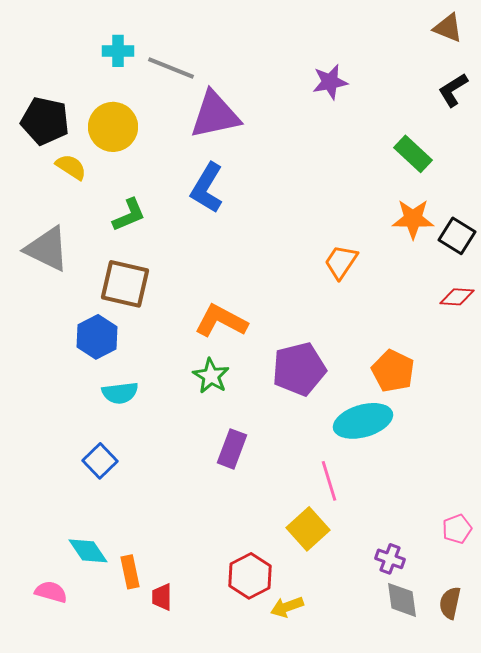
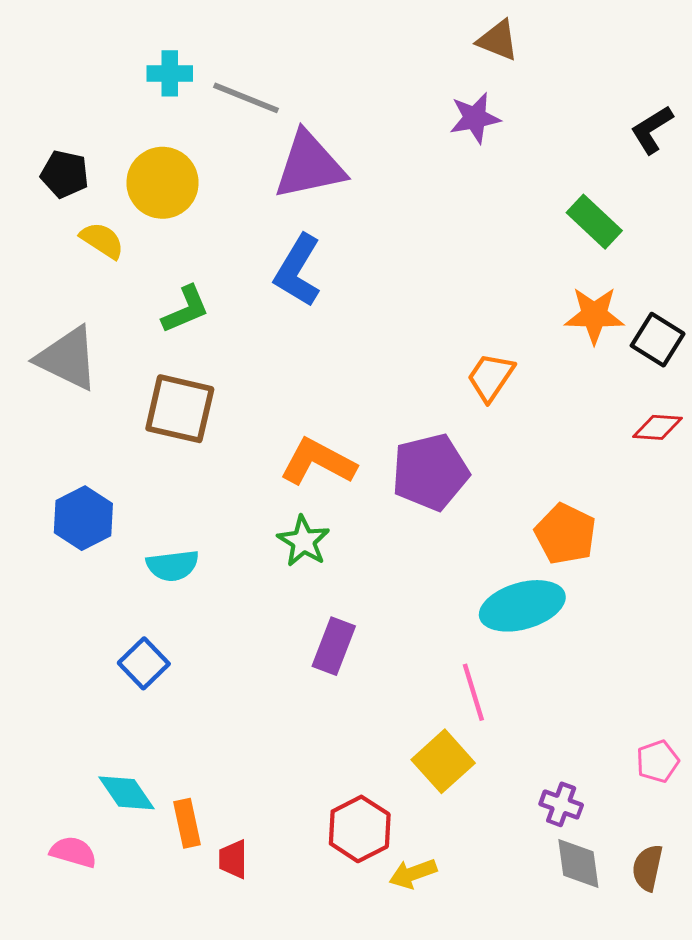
brown triangle: (448, 28) -> (498, 40), moved
black pentagon: (45, 121) -> (65, 174), size x0.7
blue hexagon: (97, 337) -> (83, 518), moved
purple pentagon: (299, 369) -> (430, 472), moved

